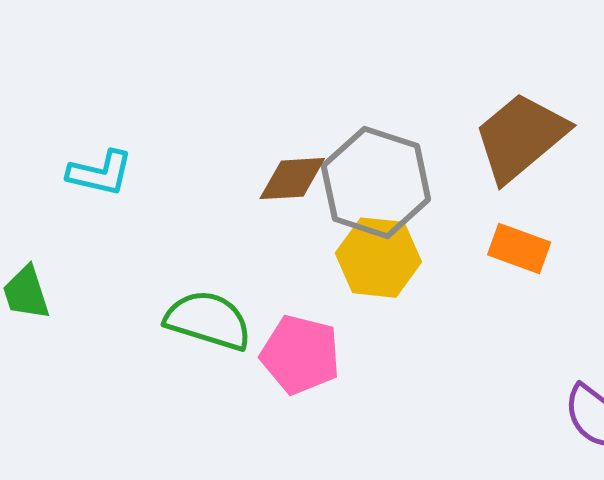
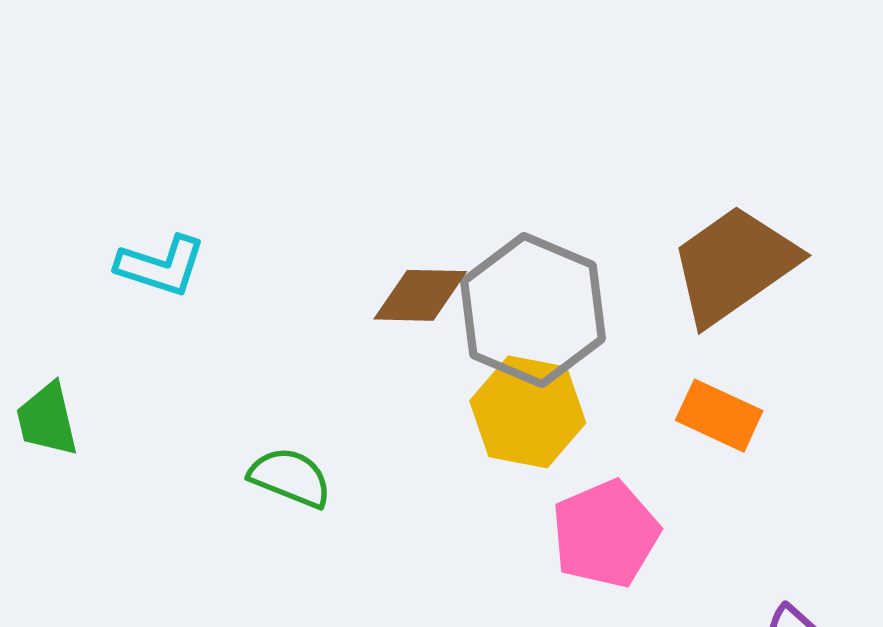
green semicircle: (208, 320) -> (290, 477), size x0.7
pink pentagon: (300, 355) -> (605, 534), moved, turned 30

